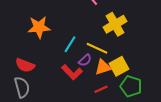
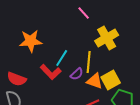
yellow line: (97, 48) -> (89, 62), turned 70
orange triangle: (103, 67) -> (95, 81), turned 36
red L-shape: (72, 72) -> (51, 72), moved

